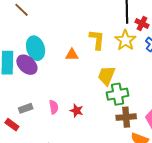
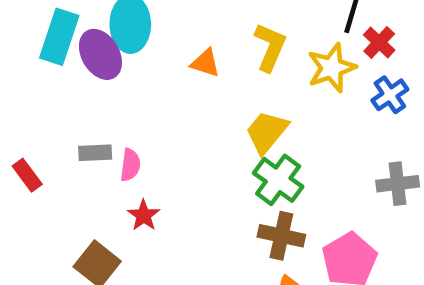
green cross: (118, 94) -> (278, 180), turned 30
gray rectangle: (26, 108) -> (95, 153), moved
red star: (77, 111) -> (144, 215), moved

